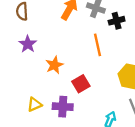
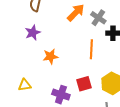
red square: (81, 84) -> (84, 84), moved
purple cross: (63, 107) -> (61, 95), moved

